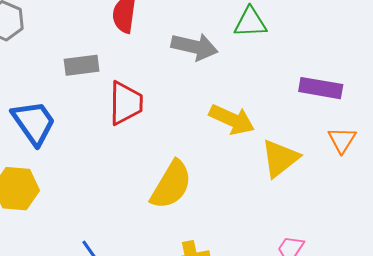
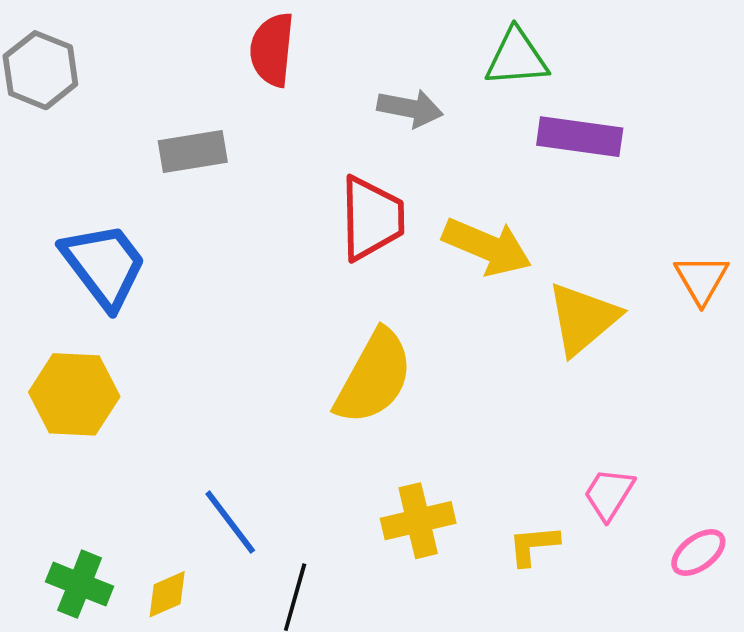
gray arrow: (194, 47) -> (410, 108), size x0.7
purple rectangle: (321, 88) -> (580, 137), moved
red trapezoid: (126, 103) -> (372, 218), moved

